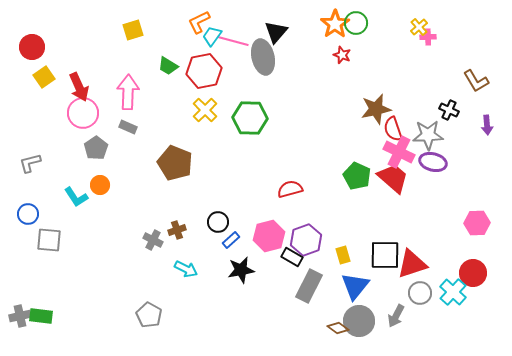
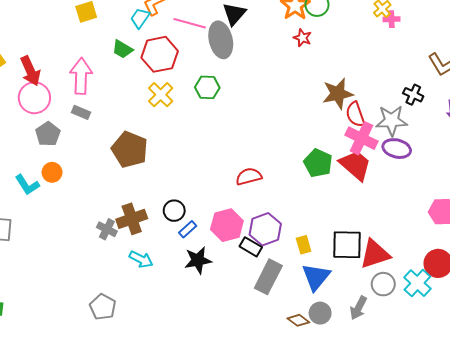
cyan trapezoid: (212, 36) -> (140, 18), moved
green hexagon: (250, 118) -> (207, 87), moved, size x0.7
brown cross: (177, 230) -> (132, 219), size x1.6
gray circle: (359, 321) -> (320, 313), size x0.7

